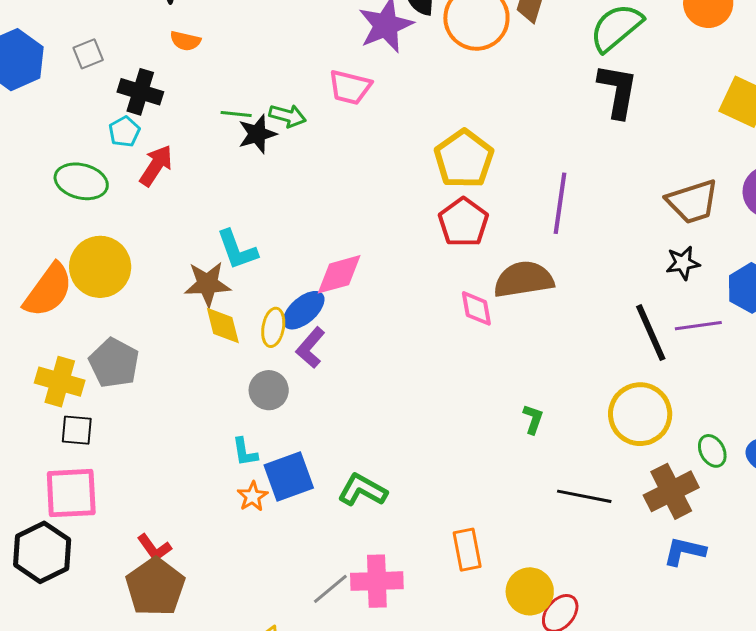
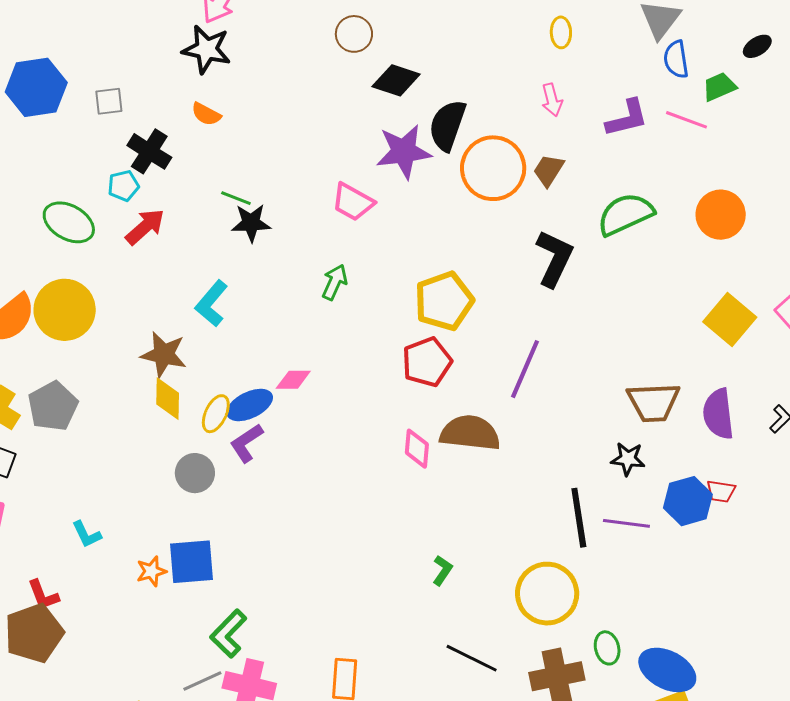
black L-shape: (618, 91) -> (554, 258), moved
green arrow: (288, 116) -> (335, 282), moved, turned -96
cyan L-shape: (237, 250) -> (212, 304), moved, turned 45
pink diamond: (339, 274) -> (293, 380), size x0.7
cyan L-shape: (245, 452) -> (87, 534), moved, turned -32
green L-shape: (362, 490) -> (228, 634), moved, turned -90

